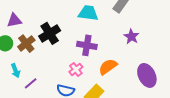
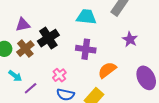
purple triangle: (14, 20) -> (23, 25), moved
pink cross: (76, 69) -> (59, 75), moved
cyan arrow: (16, 71) -> (15, 76), turned -32

